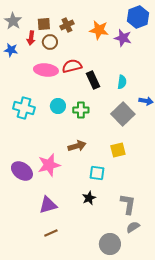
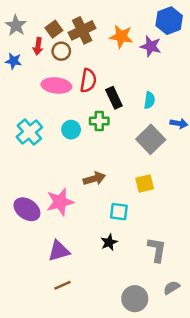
brown square: (44, 24) -> (54, 29), turned -32
brown cross: (67, 25) -> (82, 30), size x1.5
red semicircle: (72, 66) -> (88, 81), turned 114
cyan cross: (24, 108) -> (29, 132), turned 35
green cross: (81, 110) -> (99, 121), moved
gray semicircle: (133, 227) -> (172, 288), moved

